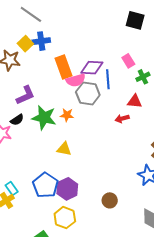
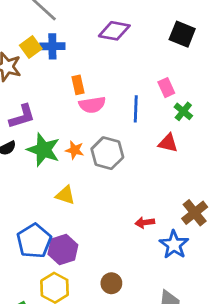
orange rectangle: (63, 67) -> (78, 85), size x0.6
purple diamond: (92, 68) -> (114, 31), moved
green cross: (143, 77) -> (183, 111), turned -32
gray hexagon: (88, 94) -> (107, 153), moved
red arrow: (122, 119) -> (145, 222), moved
brown circle: (110, 200) -> (111, 283), moved

